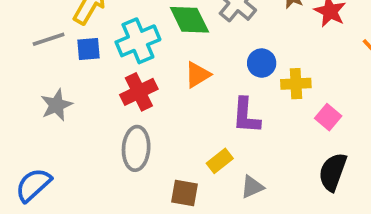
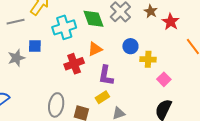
blue square: (89, 49) -> (35, 46), moved
red cross: (139, 92) -> (74, 64), moved
purple L-shape: (246, 116) -> (106, 76), moved
gray ellipse: (136, 148) -> (56, 105), moved

